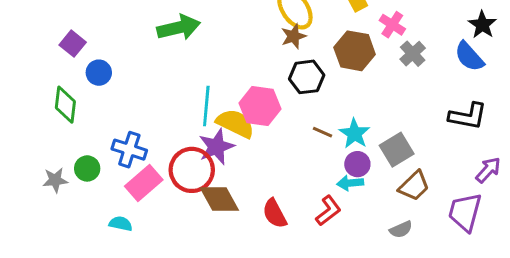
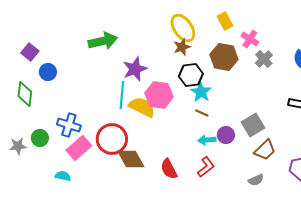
cyan star: (355, 134) -> (201, 92), moved
purple star: (216, 147) -> (135, 69), moved
cyan arrow: (350, 183) -> (207, 140), moved

